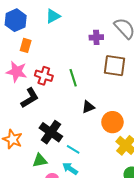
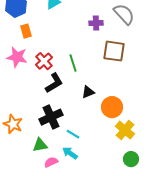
orange rectangle: (26, 45) -> (26, 31), turned -32
red cross: (44, 76) -> (44, 61), turned 30
black L-shape: (30, 98) -> (54, 83), moved
black cross: (51, 132) -> (51, 117), turned 30

